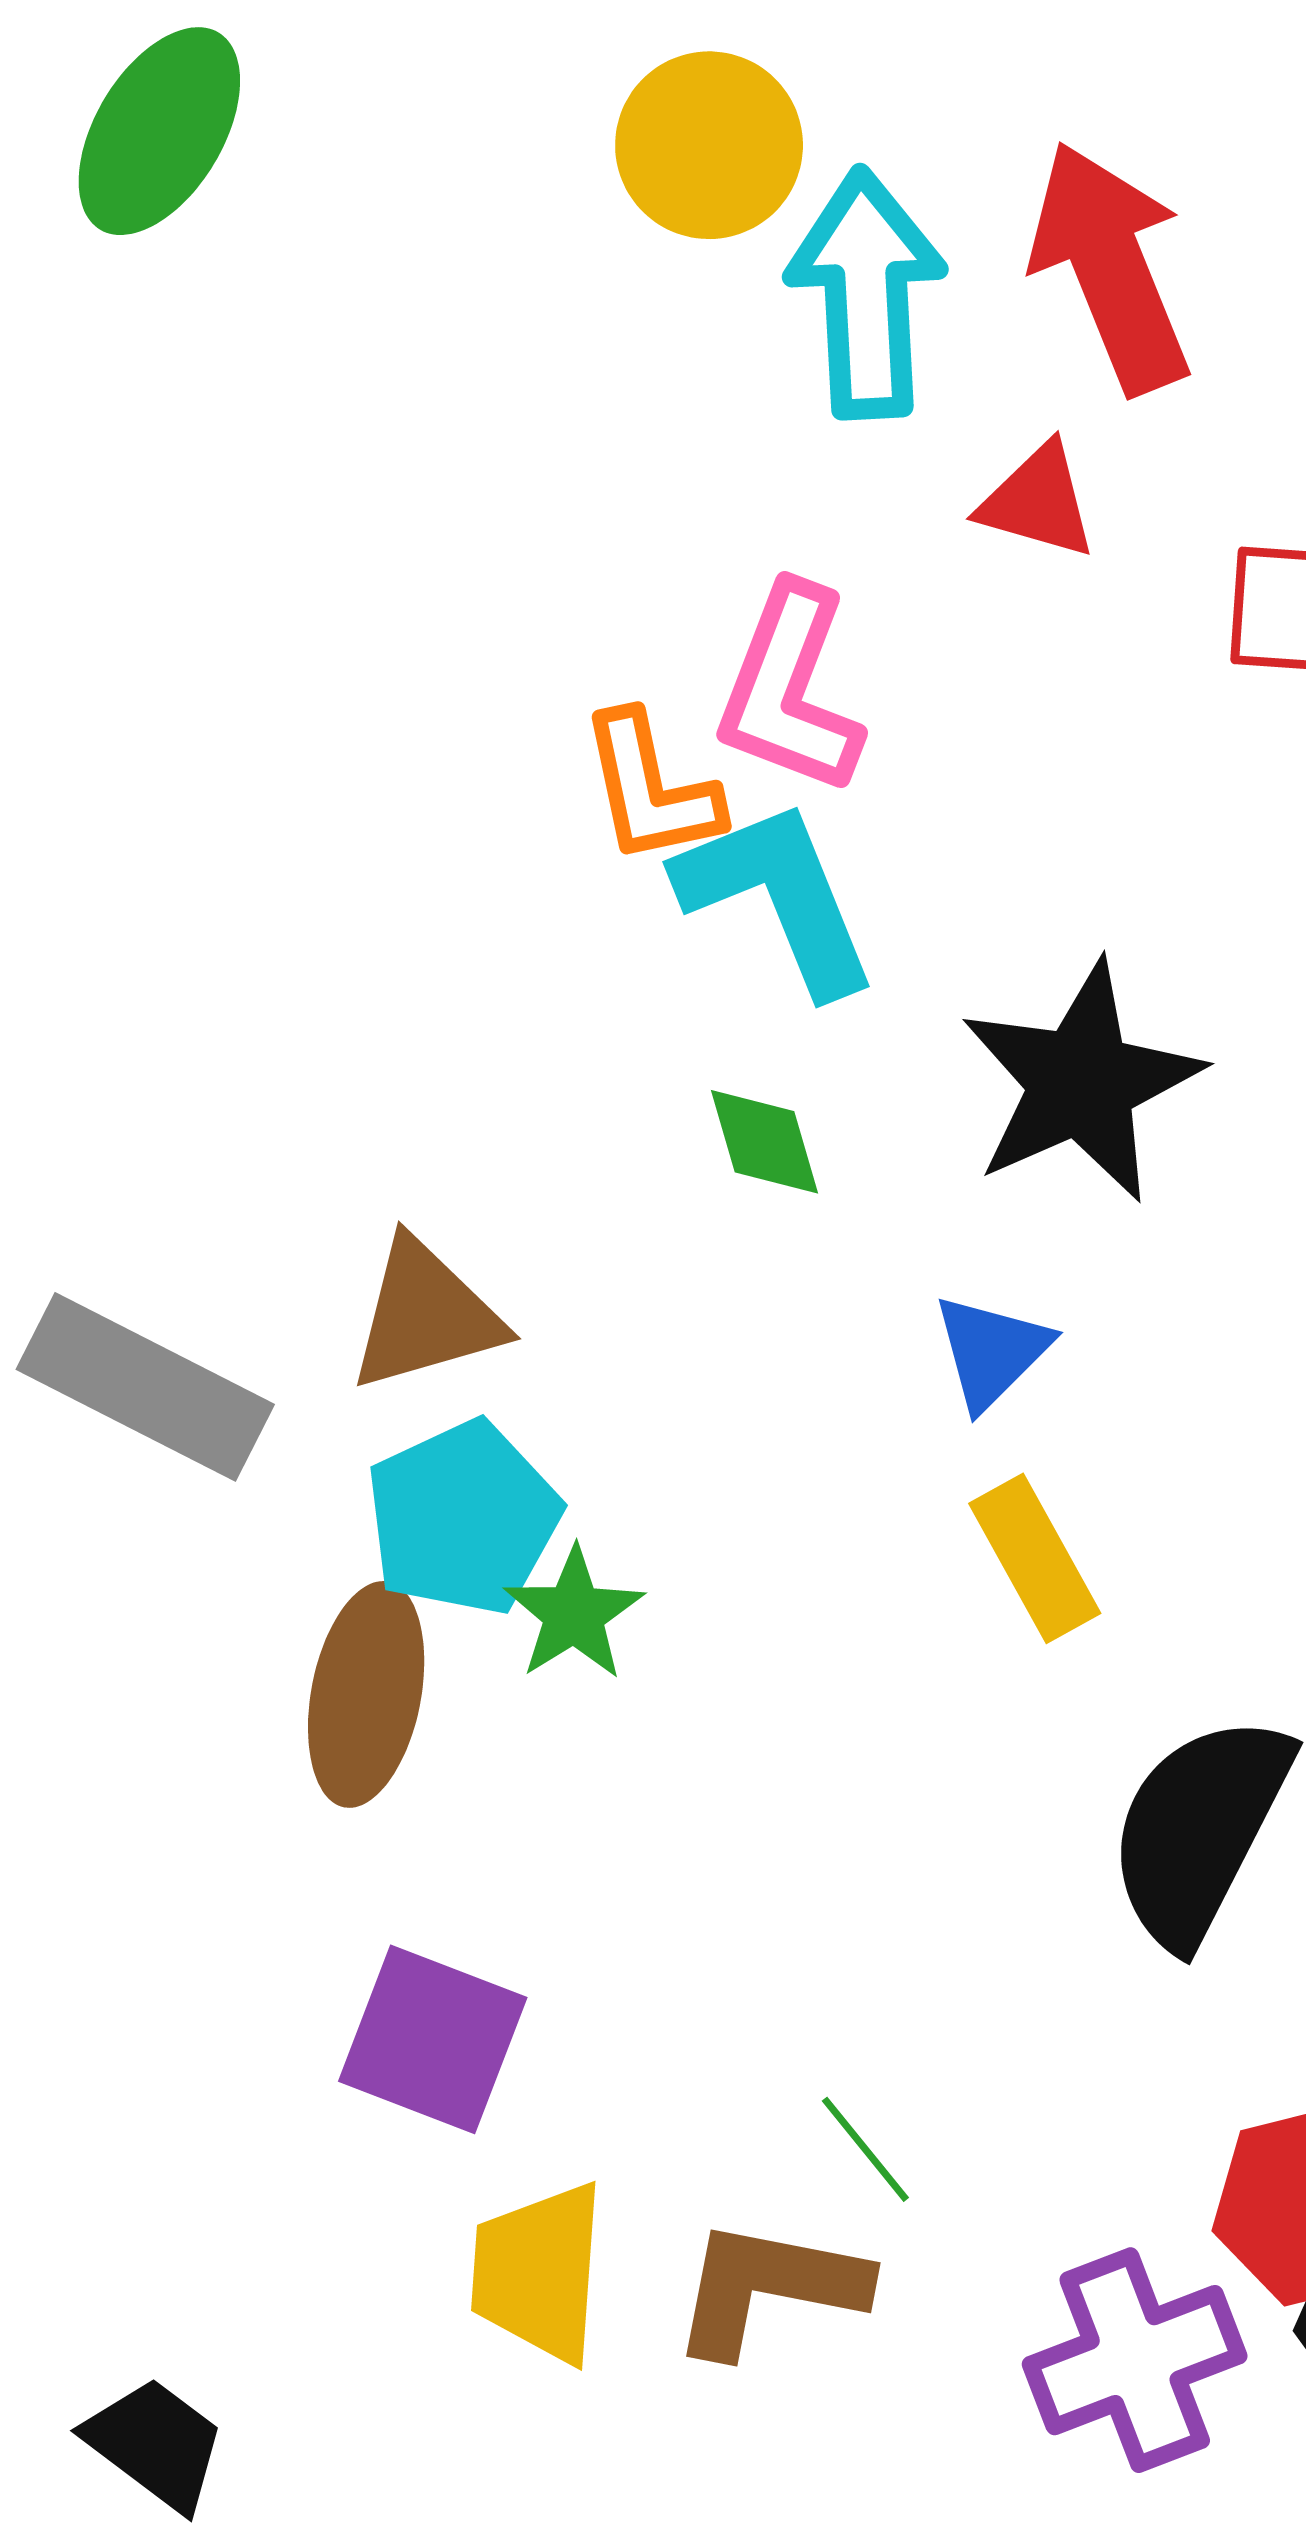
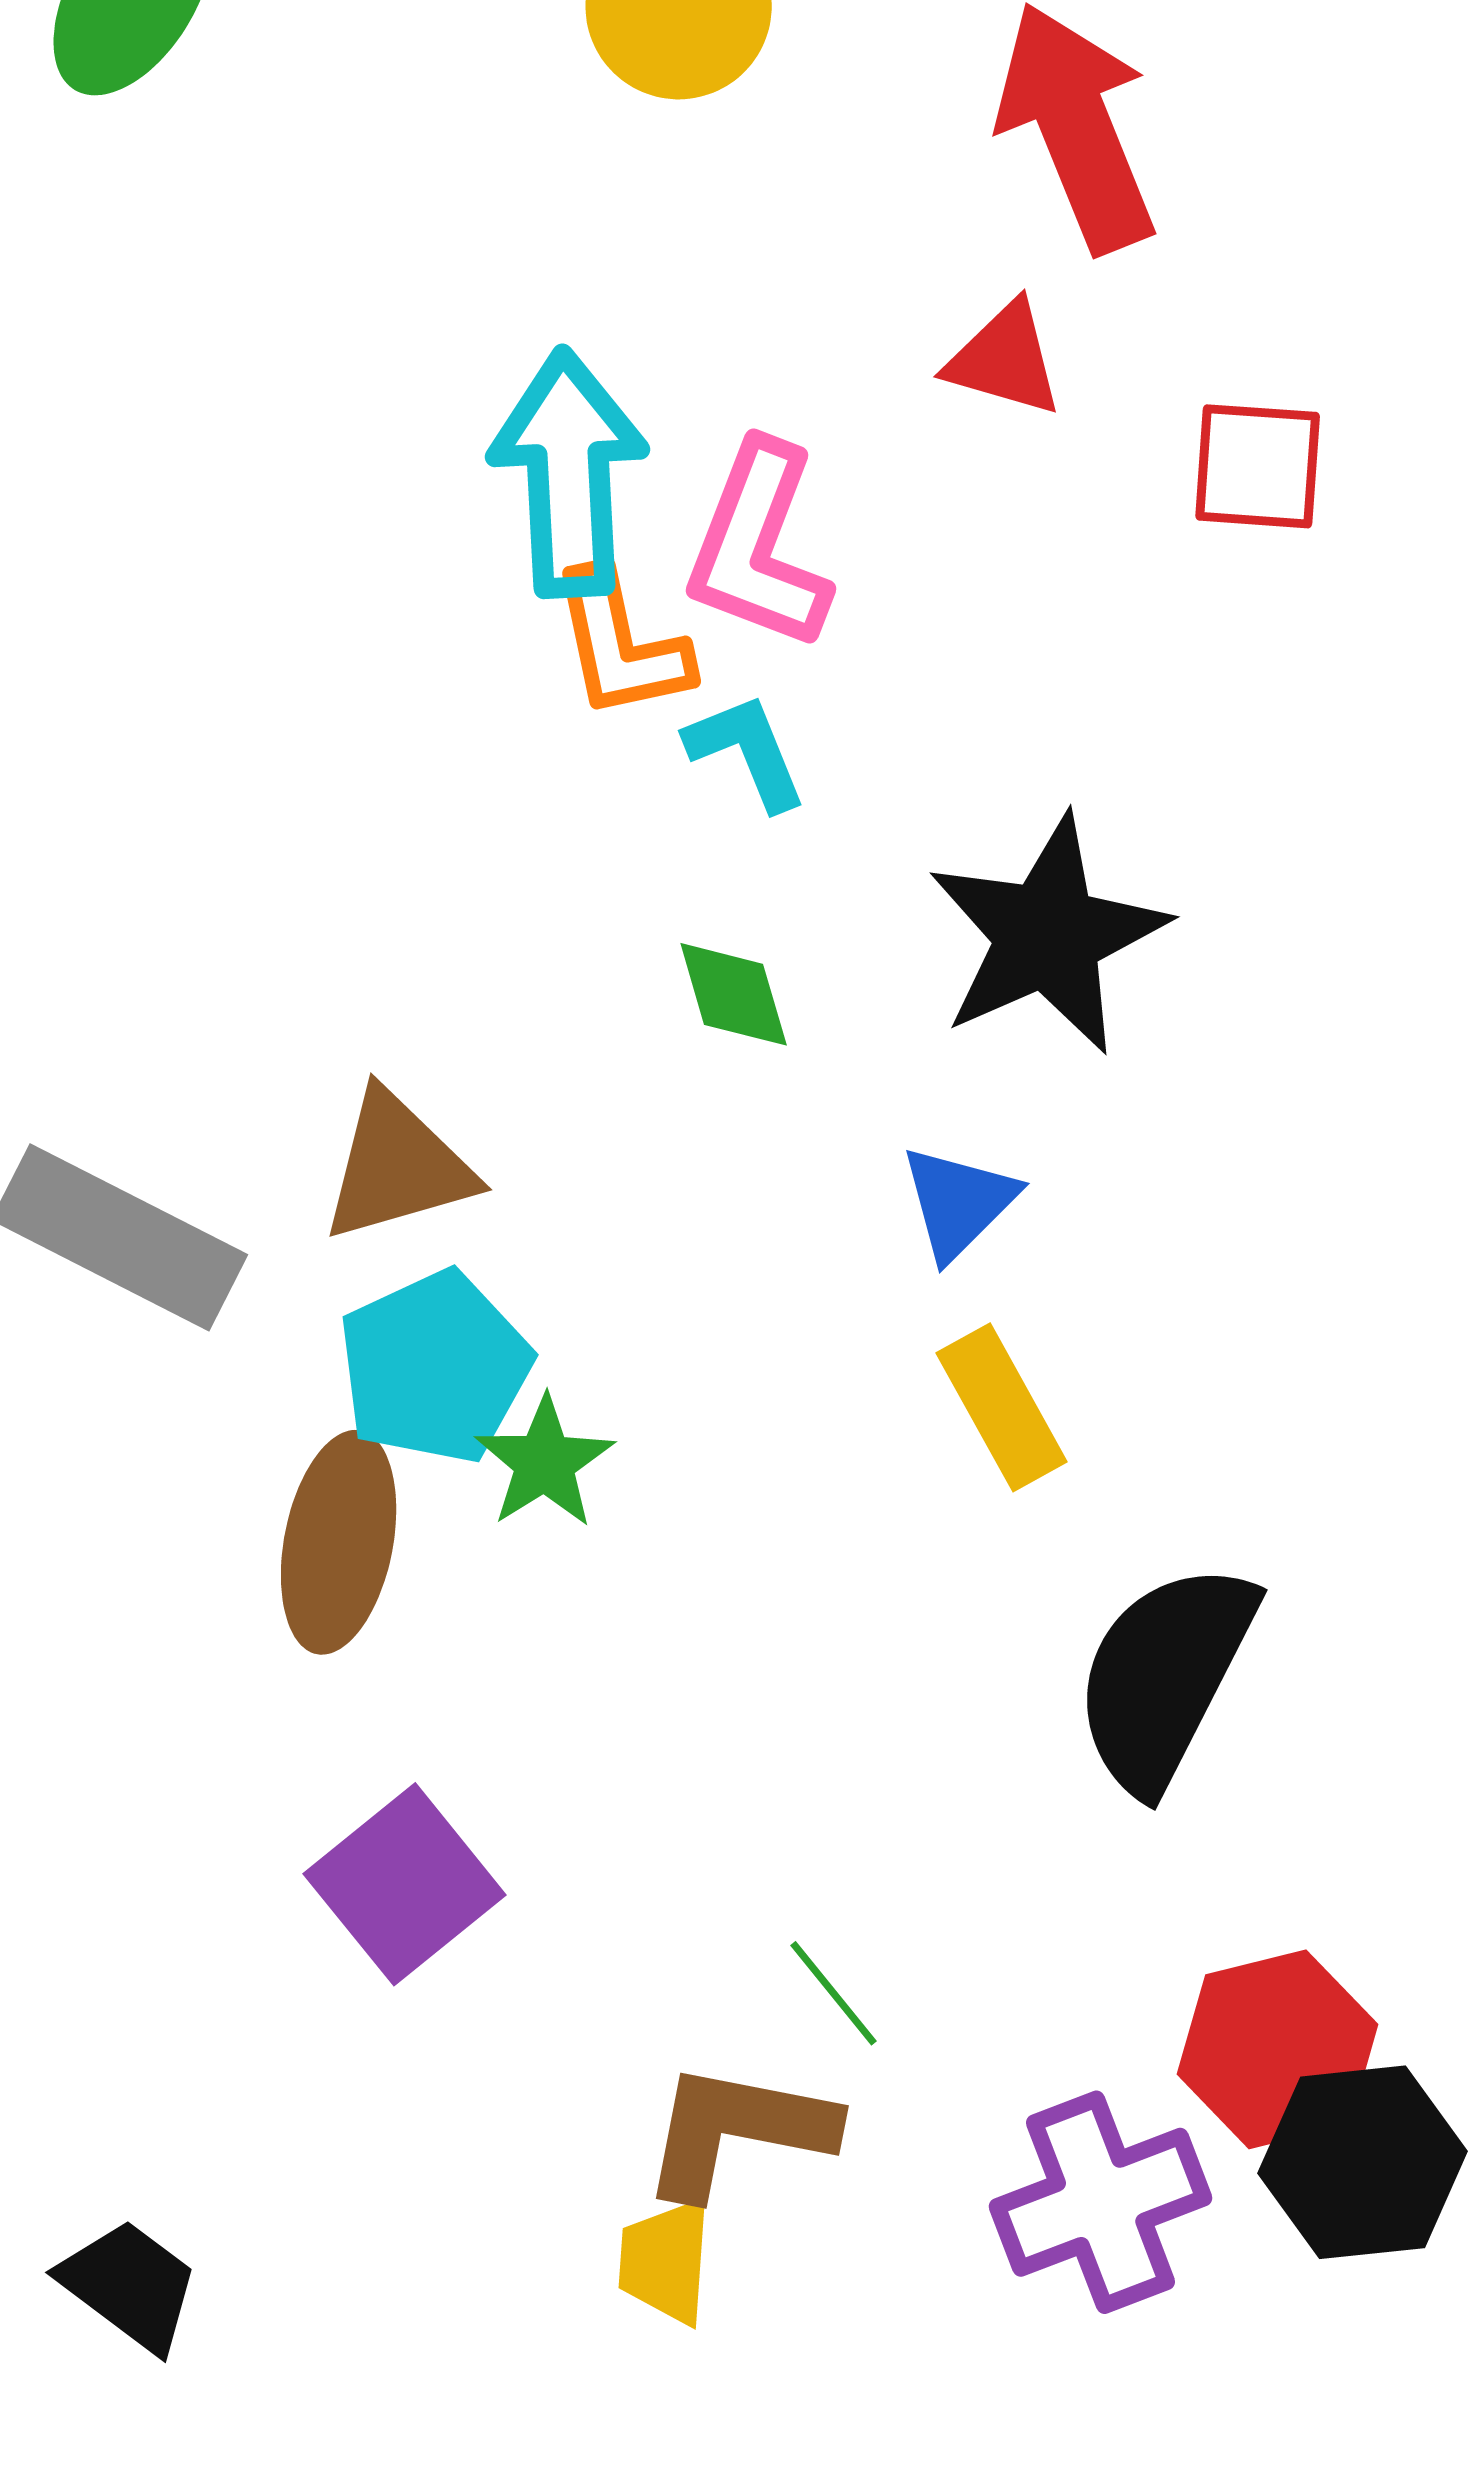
cyan arrow: (866, 293) -> (569, 473), moved
cyan L-shape: (778, 897) -> (747, 751), size x0.6
purple square: (433, 2039) -> (405, 1884), turned 30
yellow trapezoid: (539, 2272) -> (666, 2261), moved, size x0.7

